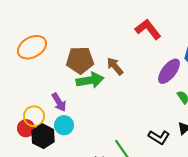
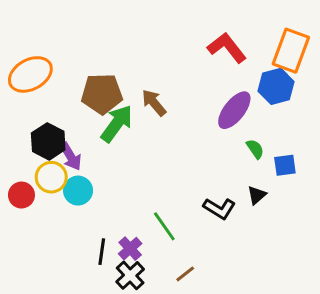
red L-shape: (148, 29) -> (227, 48), moved
green arrow: (90, 80) -> (117, 124), turned -44
yellow circle: (34, 116) -> (51, 177), moved
black hexagon: (43, 136) -> (48, 141), moved

